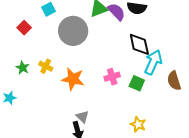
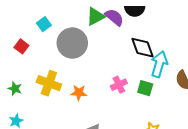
yellow cross: (46, 66) -> (49, 83), size x1.6
green star: (23, 68) -> (15, 89), moved
orange star: (73, 79) -> (79, 93), size x0.7

